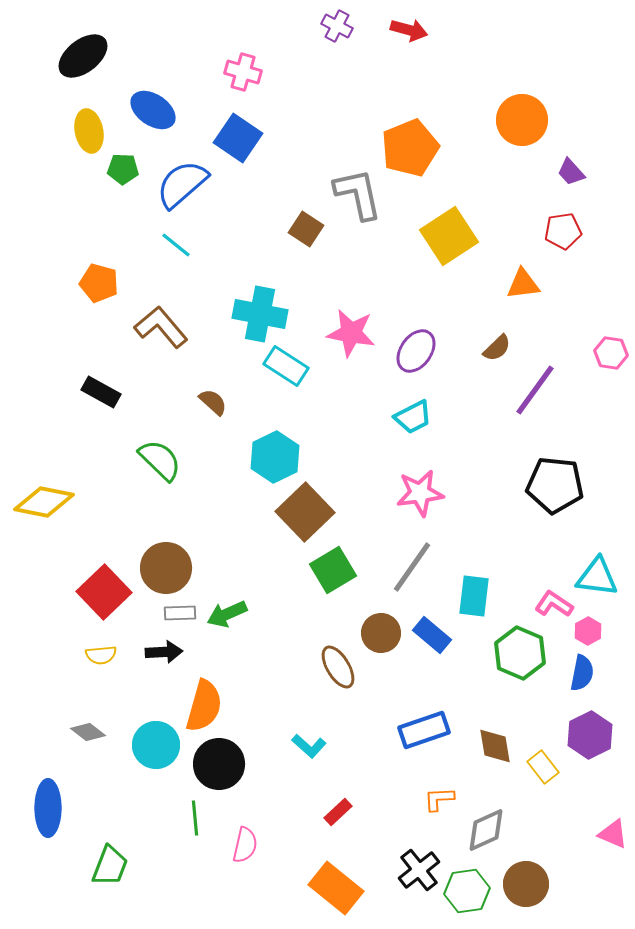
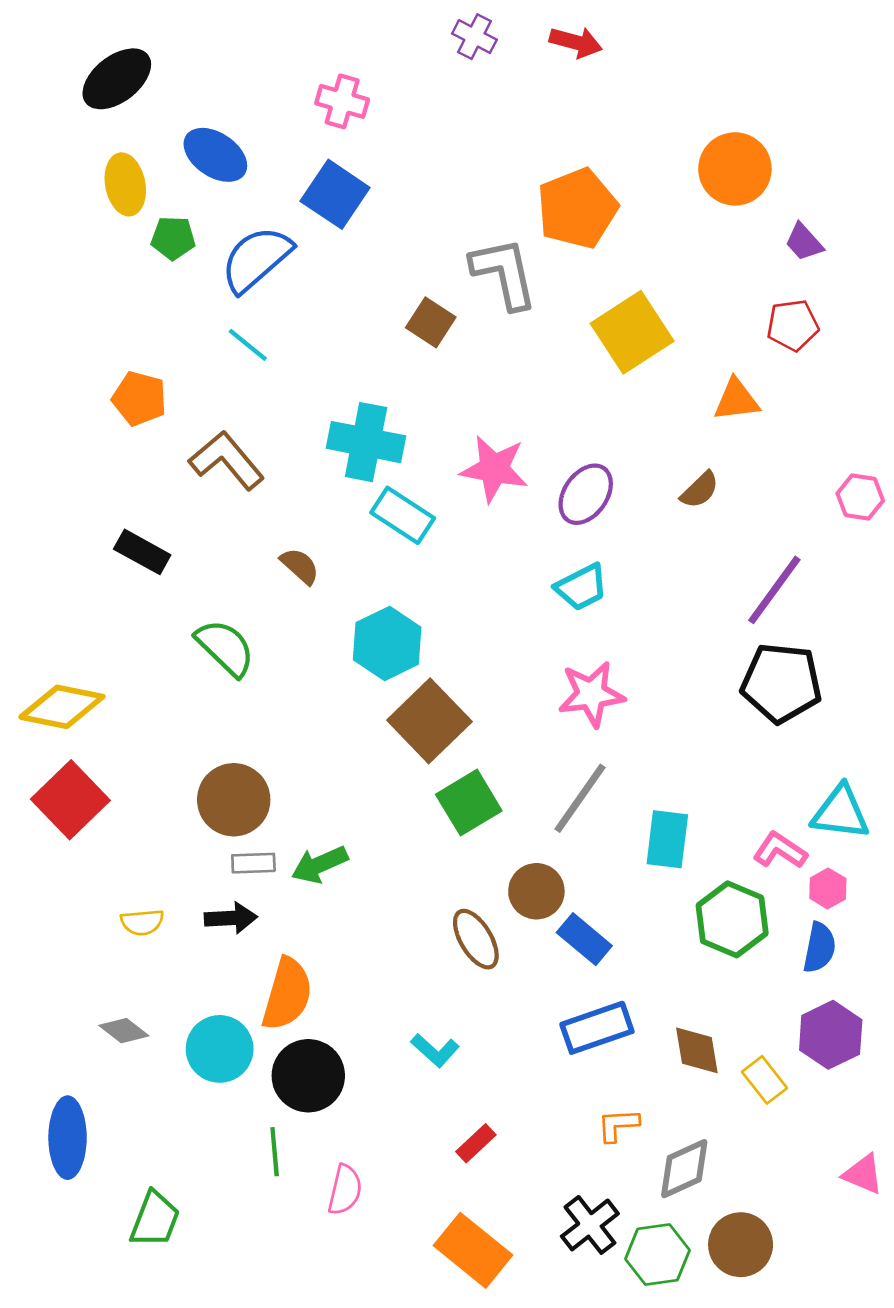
purple line: (535, 390) -> (774, 590), moved
red square: (104, 592) -> (70, 800), moved
blue rectangle: (432, 635) -> (584, 939), moved

